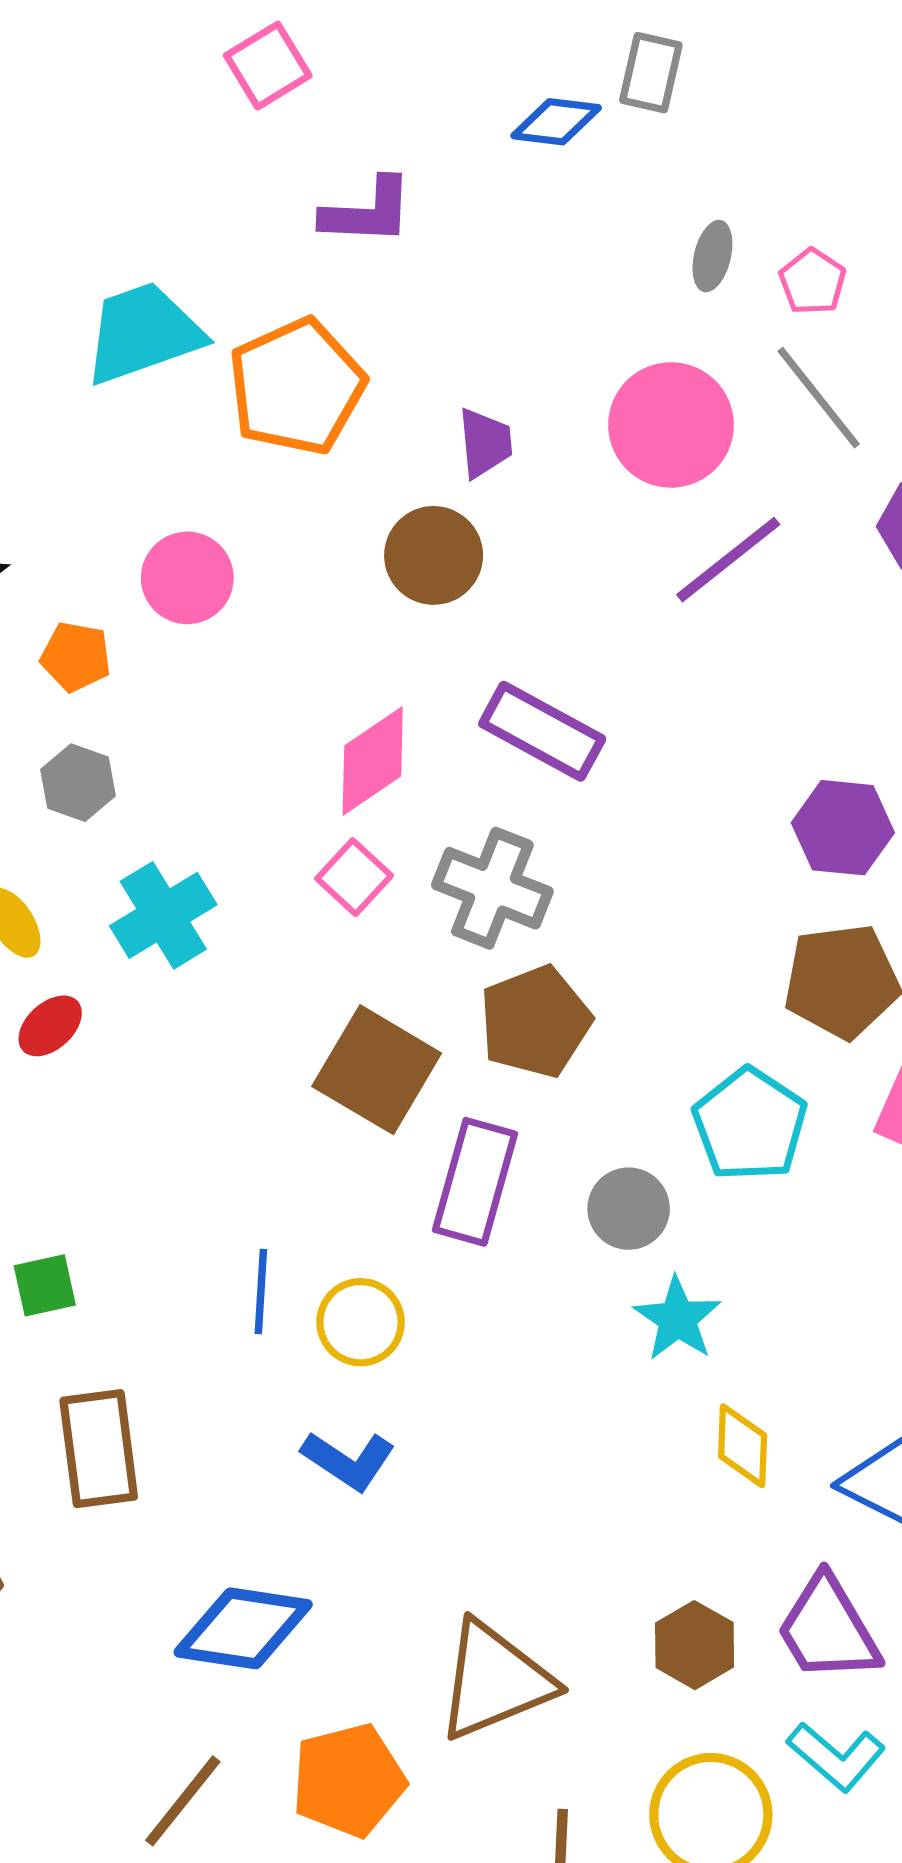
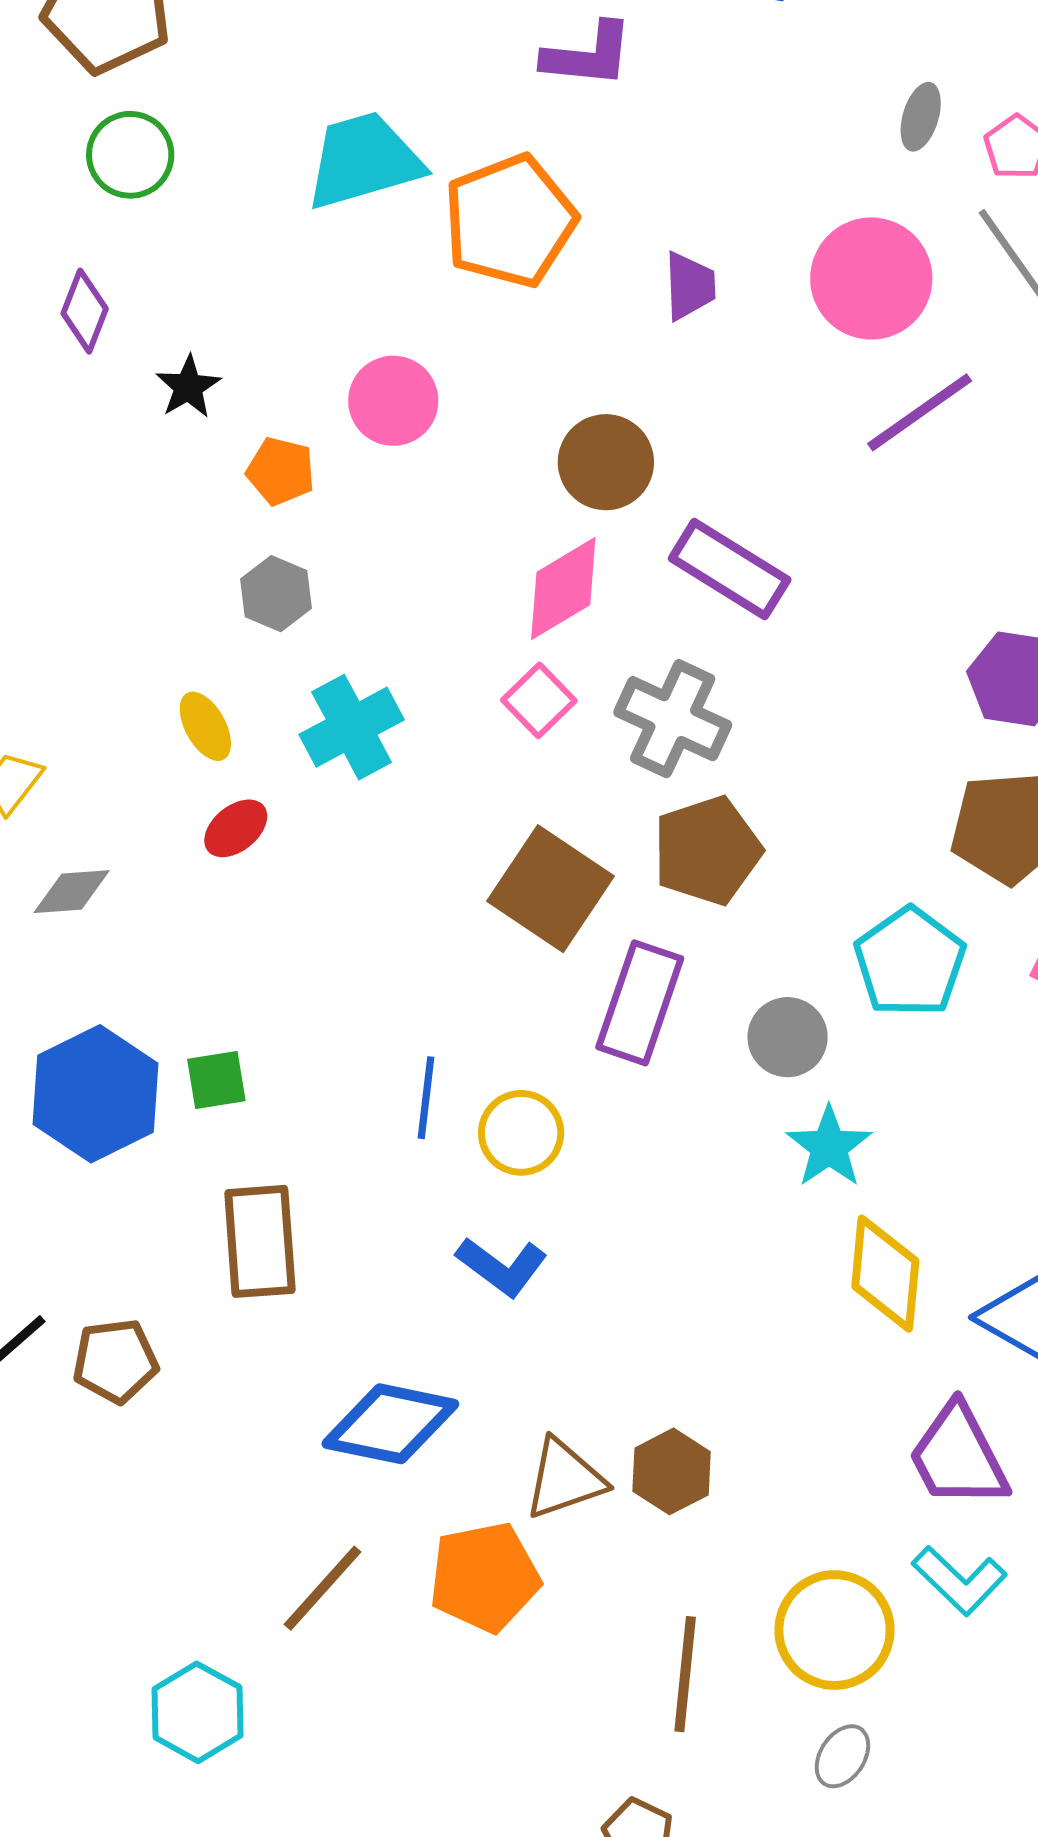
brown circle: (434, 555) -> (606, 462), moved
yellow diamond: (743, 1446) -> (885, 1274), size x1.4
brown hexagon: (695, 1645) -> (672, 1471), moved
brown triangle: (495, 1681) -> (565, 1479), moved, size x0.7

